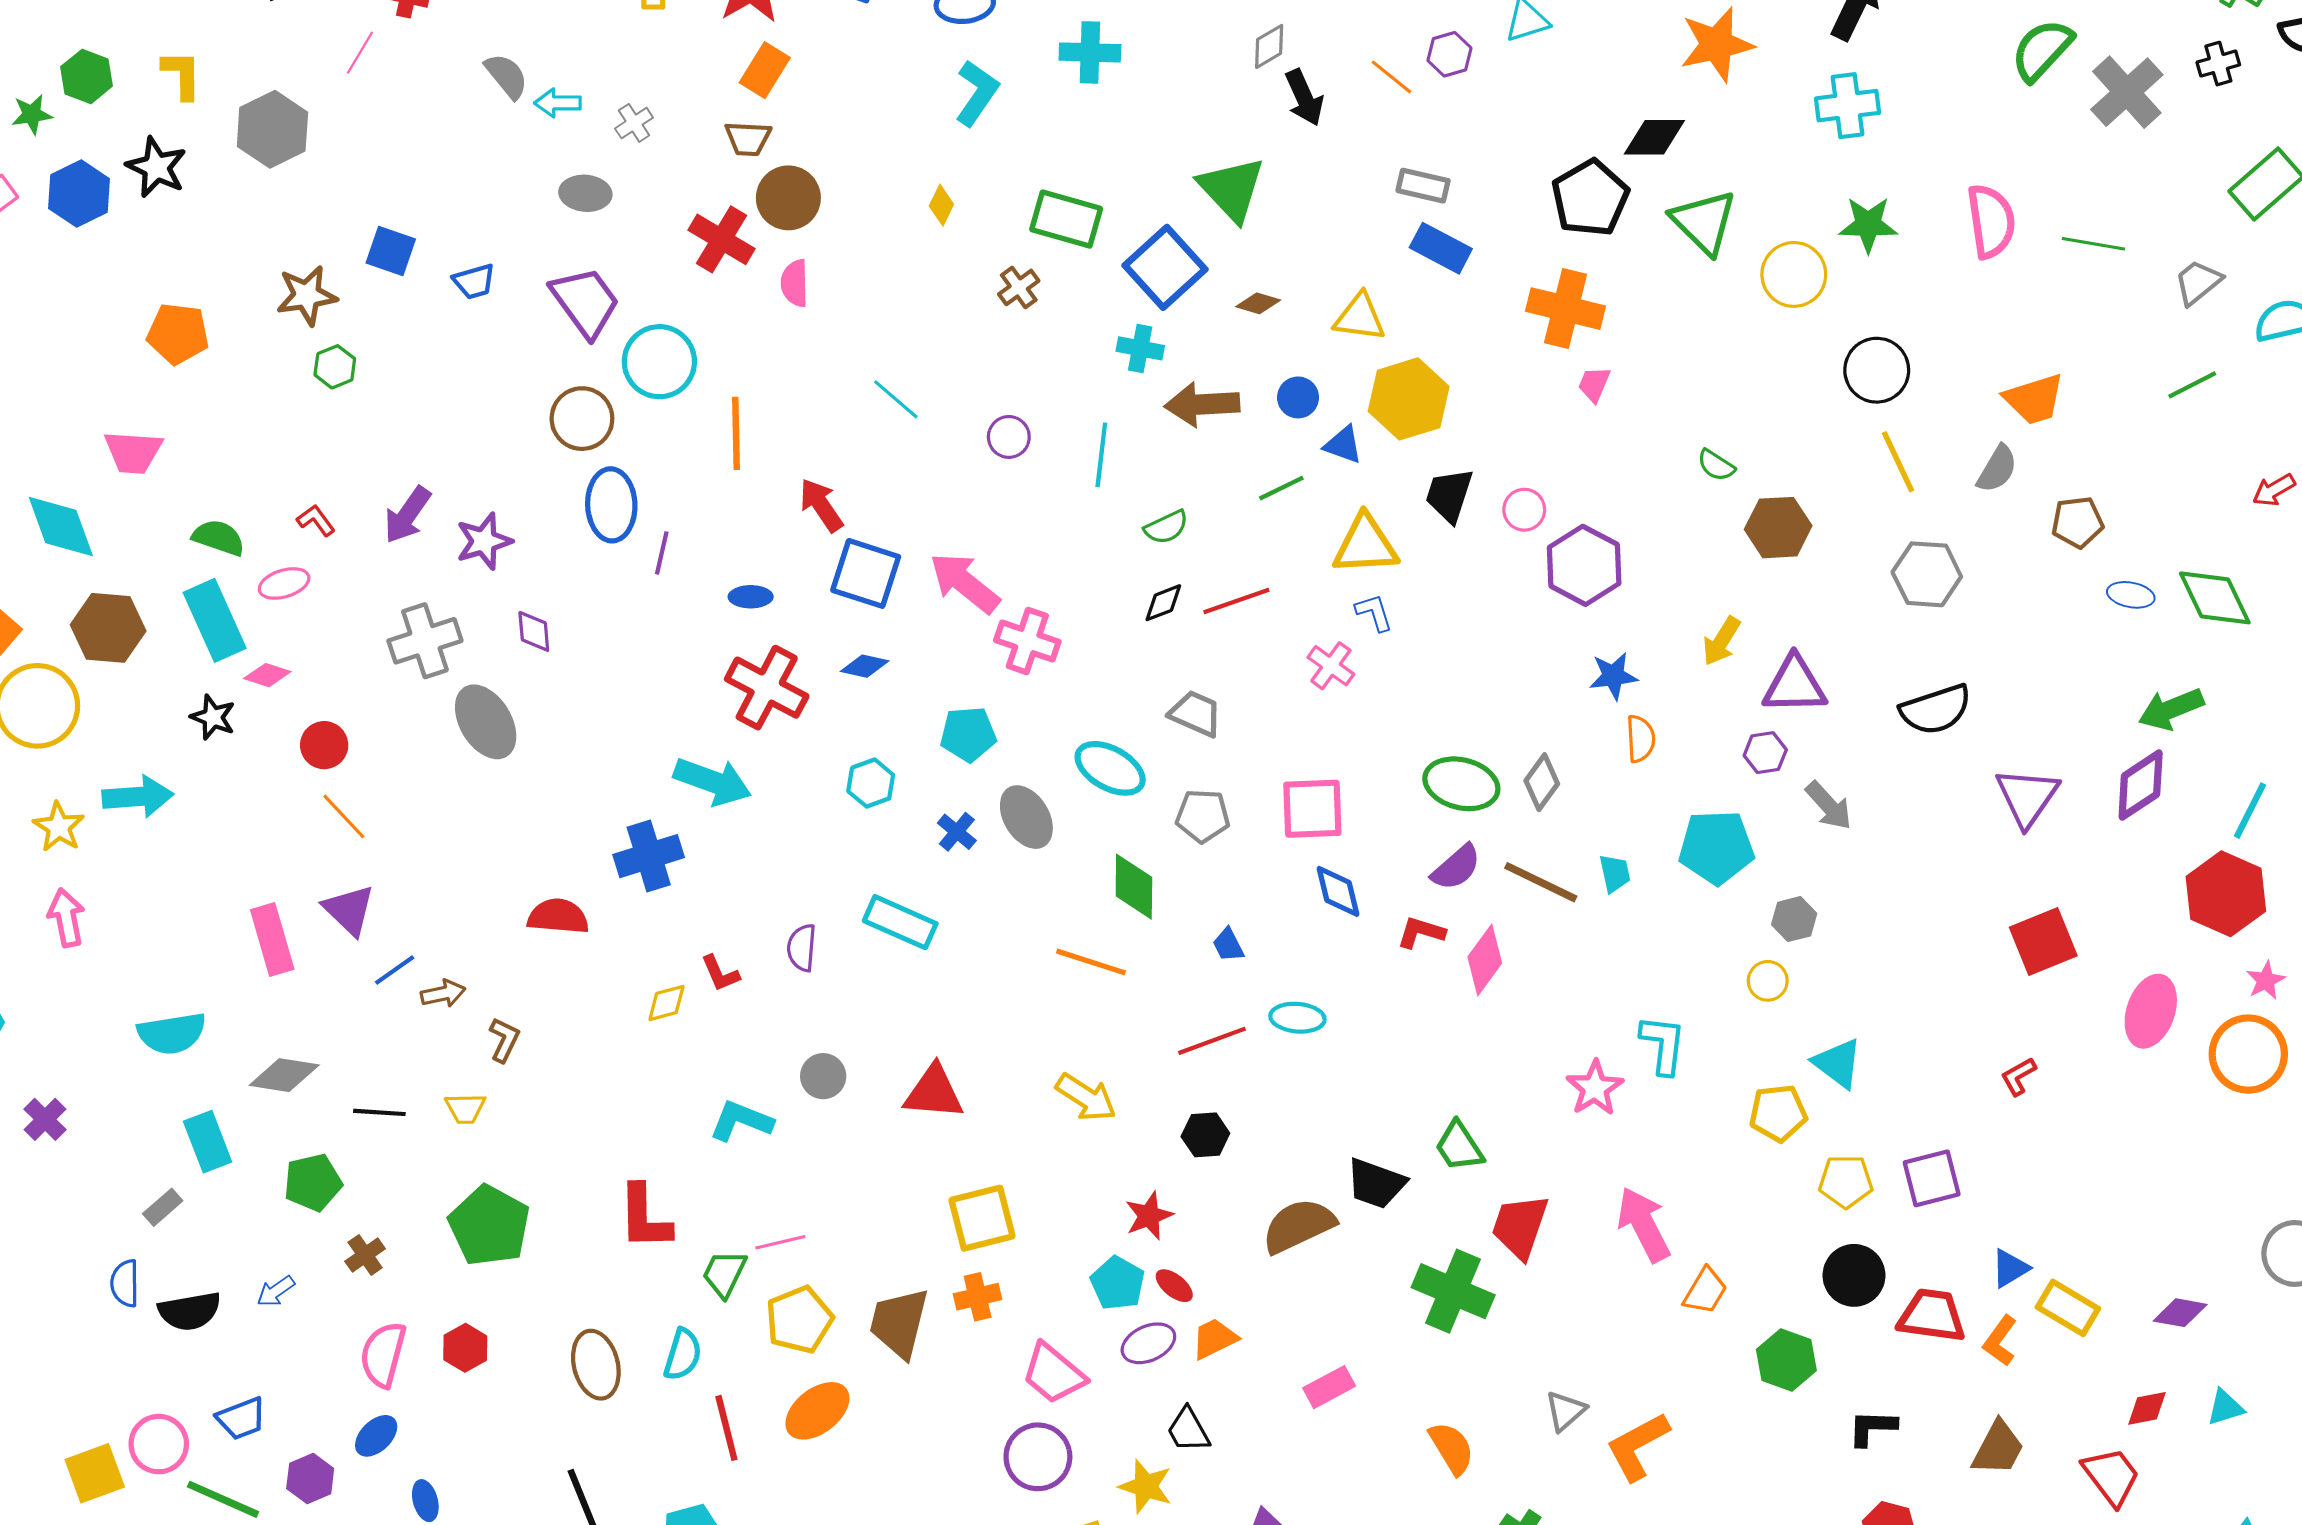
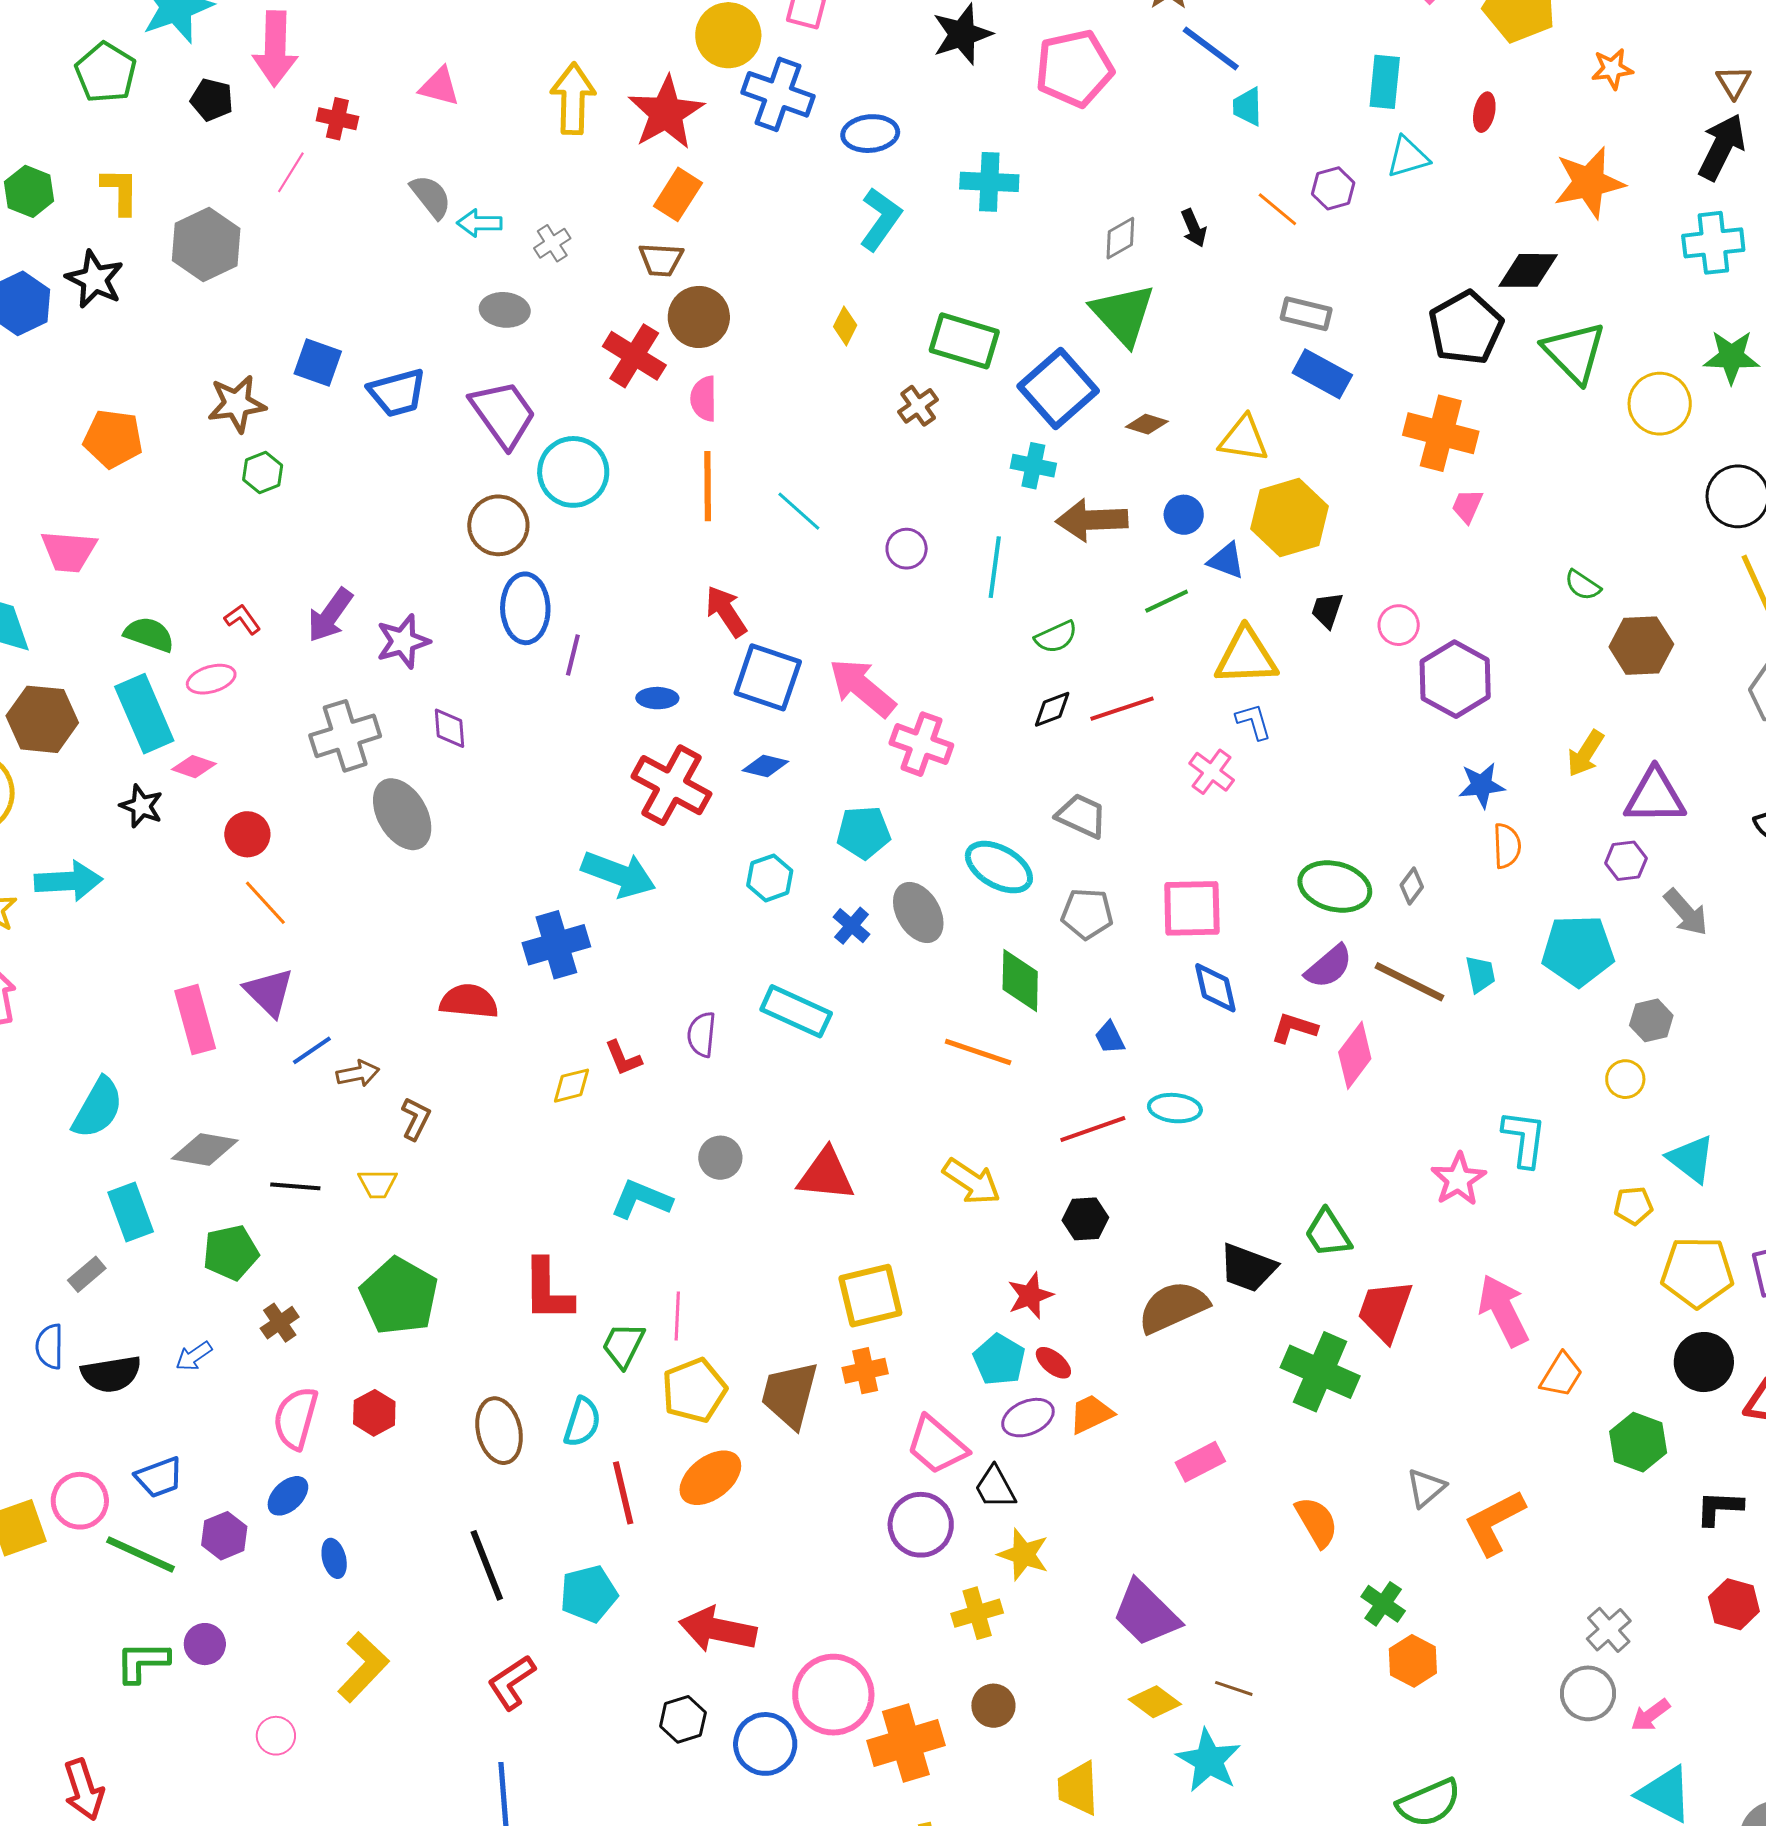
gray diamond: (1269, 46) -> (1120, 238), moved
black arrow: (1304, 98) -> (1194, 228), size x0.7
blue trapezoid: (474, 281) -> (397, 393), size x1.4
orange line: (736, 433) -> (708, 486), moved
black trapezoid: (1449, 495) -> (1327, 610), size x0.7
gray diamond: (1542, 782) -> (1412, 886), size x0.7
cyan semicircle: (172, 1033) -> (98, 1108), turned -52
yellow pentagon: (1778, 1113) -> (1633, 1206), size x0.7
yellow pentagon: (1846, 1181) -> (1697, 1272), size x1.4
pink line: (780, 1242) -> (677, 1316), turned -75
black trapezoid: (1188, 1430) -> (995, 1487), moved

